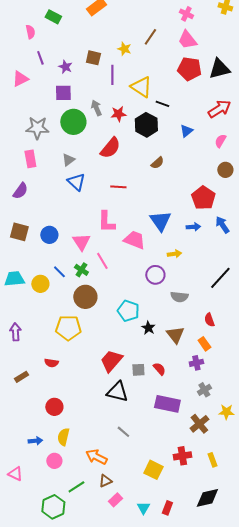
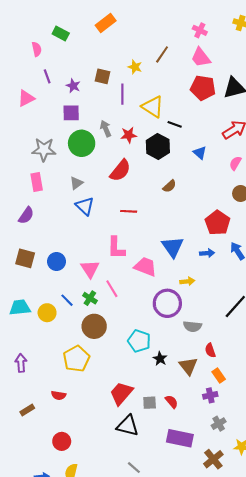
blue triangle: (186, 131) -> (200, 153), turned -40
purple circle: (155, 275) -> (167, 303), size x1.4
red semicircle: (209, 320) -> (210, 350), moved
yellow pentagon: (68, 328) -> (76, 359), turned -30

